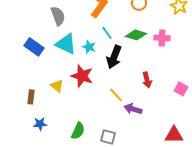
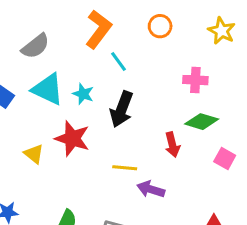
gray semicircle: (58, 16) -> (35, 46), turned 72
cyan line: (107, 33) -> (118, 62), moved
green diamond: (136, 35) -> (202, 122), moved
yellow line: (116, 95) -> (125, 168), turned -42

